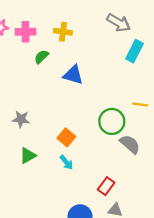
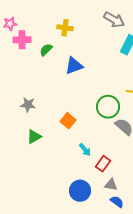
pink cross: (26, 32) -> (22, 40), moved
blue triangle: (73, 75) -> (74, 66), turned -36
cyan arrow: (66, 162) -> (85, 150), moved

